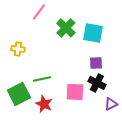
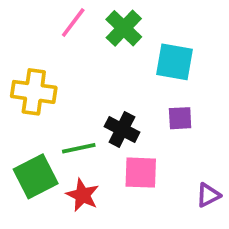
green cross: (66, 28) -> (124, 28), moved
yellow cross: (18, 49) -> (34, 92), size x1.6
black cross: (97, 83) -> (122, 129), moved

